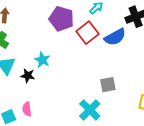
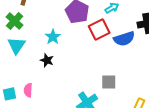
cyan star: (42, 60) -> (53, 37), moved
black star: (28, 76) -> (47, 60), moved

